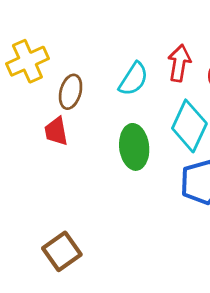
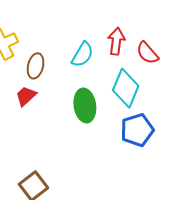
red trapezoid: (56, 131) -> (26, 96), turned 60

